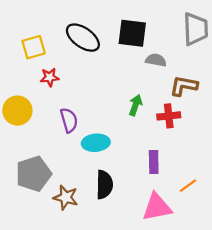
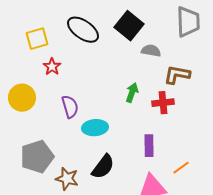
black square: (132, 33) -> (129, 26), turned 32
red star: (50, 77) -> (52, 67), turned -30
black semicircle: (104, 185) -> (103, 167), turned 36

